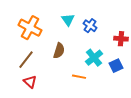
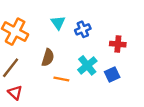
blue cross: (90, 26) -> (83, 29), turned 32
orange line: (79, 77) -> (61, 79), moved

